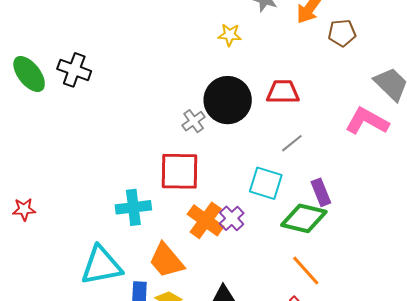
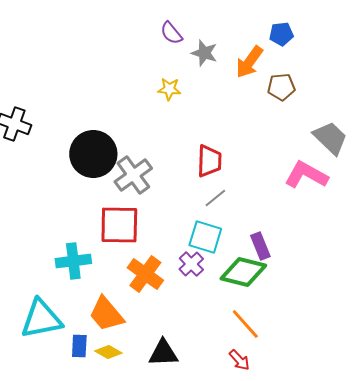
red trapezoid: (283, 92) -> (209, 161), moved, turned 92
black circle: (228, 100) -> (93, 154), moved
gray cross: (194, 121) -> (133, 175), size x1.6
gray line: (292, 143) -> (215, 198), moved
purple cross: (232, 218) -> (191, 264), moved

